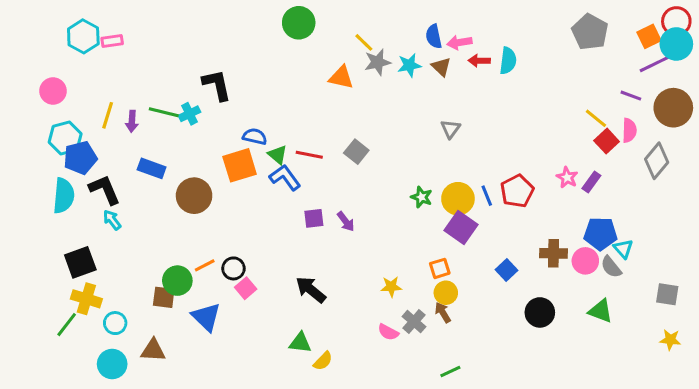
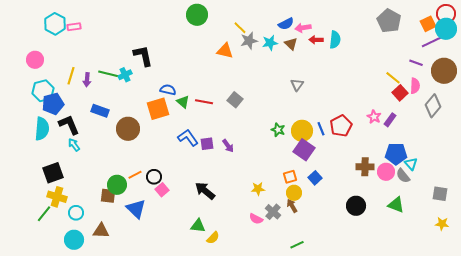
blue semicircle: (434, 36) -> (286, 24), turned -105
blue L-shape: (285, 177) -> (188, 138), moved
blue square: (506, 270) -> (315, 178), moved

